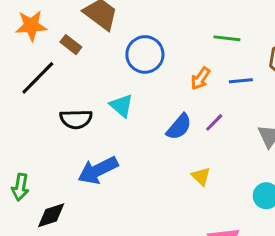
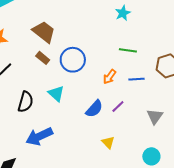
brown rectangle: (71, 45) -> (43, 58), moved
black semicircle: (76, 119) -> (26, 102), turned -75

